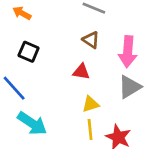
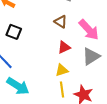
pink arrow: (128, 52) -> (89, 30), turned -45
red triangle: (81, 72) -> (64, 47), moved, turned -32

